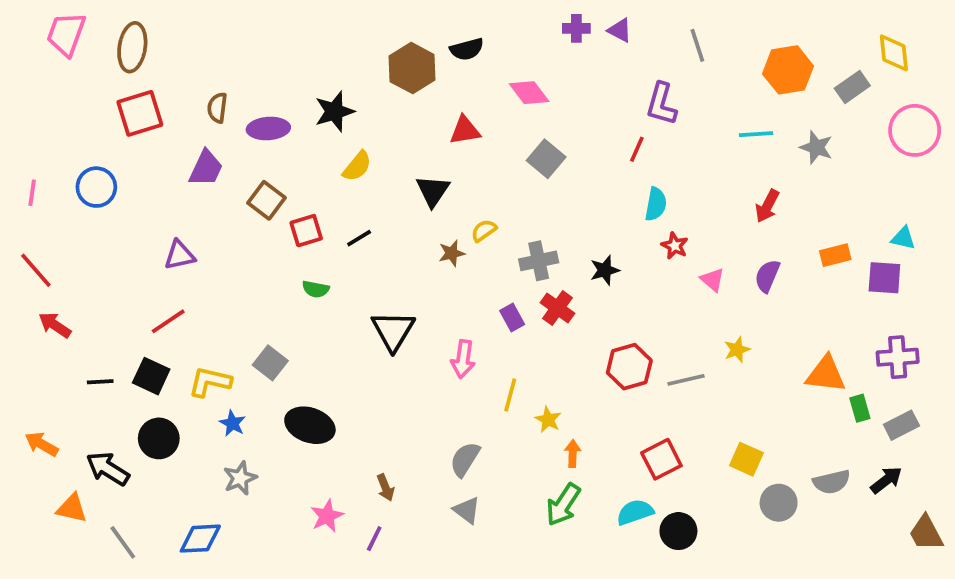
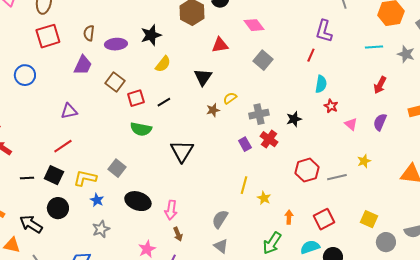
green semicircle: (316, 289) -> (141, 129), size x1.5
pink arrow: (463, 359) -> (171, 210), moved
orange arrow: (573, 454) -> (289, 217), moved

